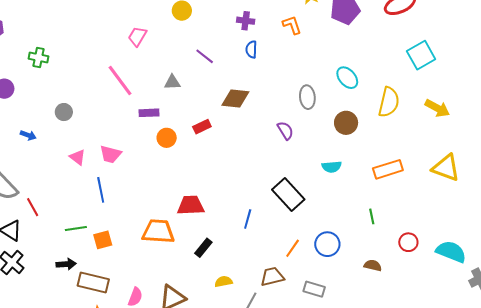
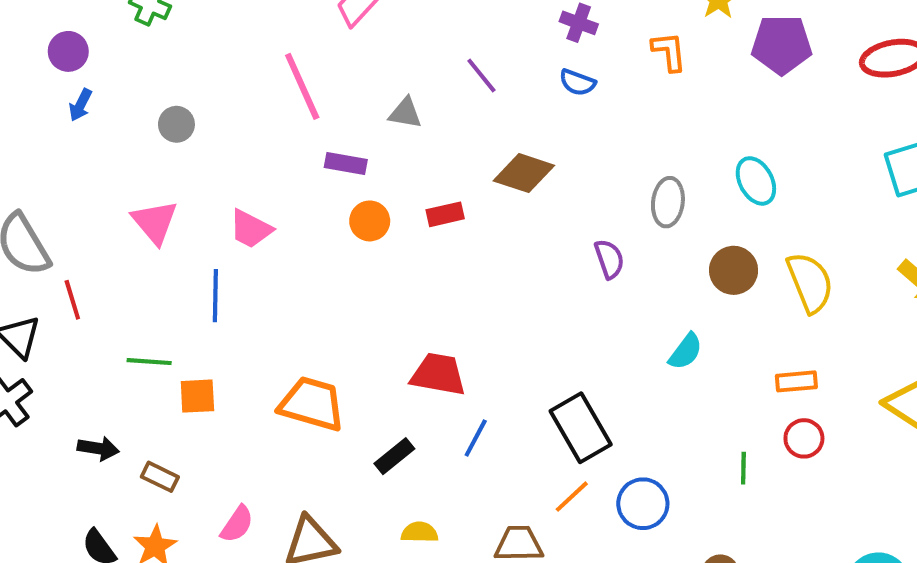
blue semicircle: (251, 49) -> (577, 82), turned -84
yellow semicircle: (389, 102) -> (810, 282), moved, turned -48
blue arrow: (28, 135) -> (80, 105), moved, turned 84
pink triangle: (78, 157) -> (155, 222), moved, size x1.4
cyan semicircle: (332, 167) -> (686, 352), turned -60
orange rectangle: (388, 169) -> (796, 381), size x0.7
black rectangle: (288, 194) -> (581, 428), moved
red trapezoid: (191, 205) -> (438, 374), moved
blue line: (248, 219) -> (476, 438), moved
red circle: (408, 242) -> (804, 438), moved
black arrow: (66, 264) -> (98, 448), moved
brown rectangle: (93, 283) -> (160, 477), size x0.6

